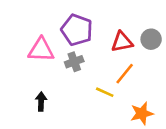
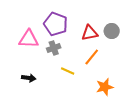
yellow line: (105, 92) -> (68, 71), moved
black arrow: (41, 101) -> (29, 78), turned 96

